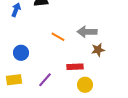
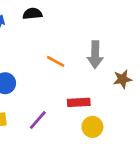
gray arrow: (87, 32) -> (95, 55), turned -90
brown star: (98, 50) -> (122, 79), moved

